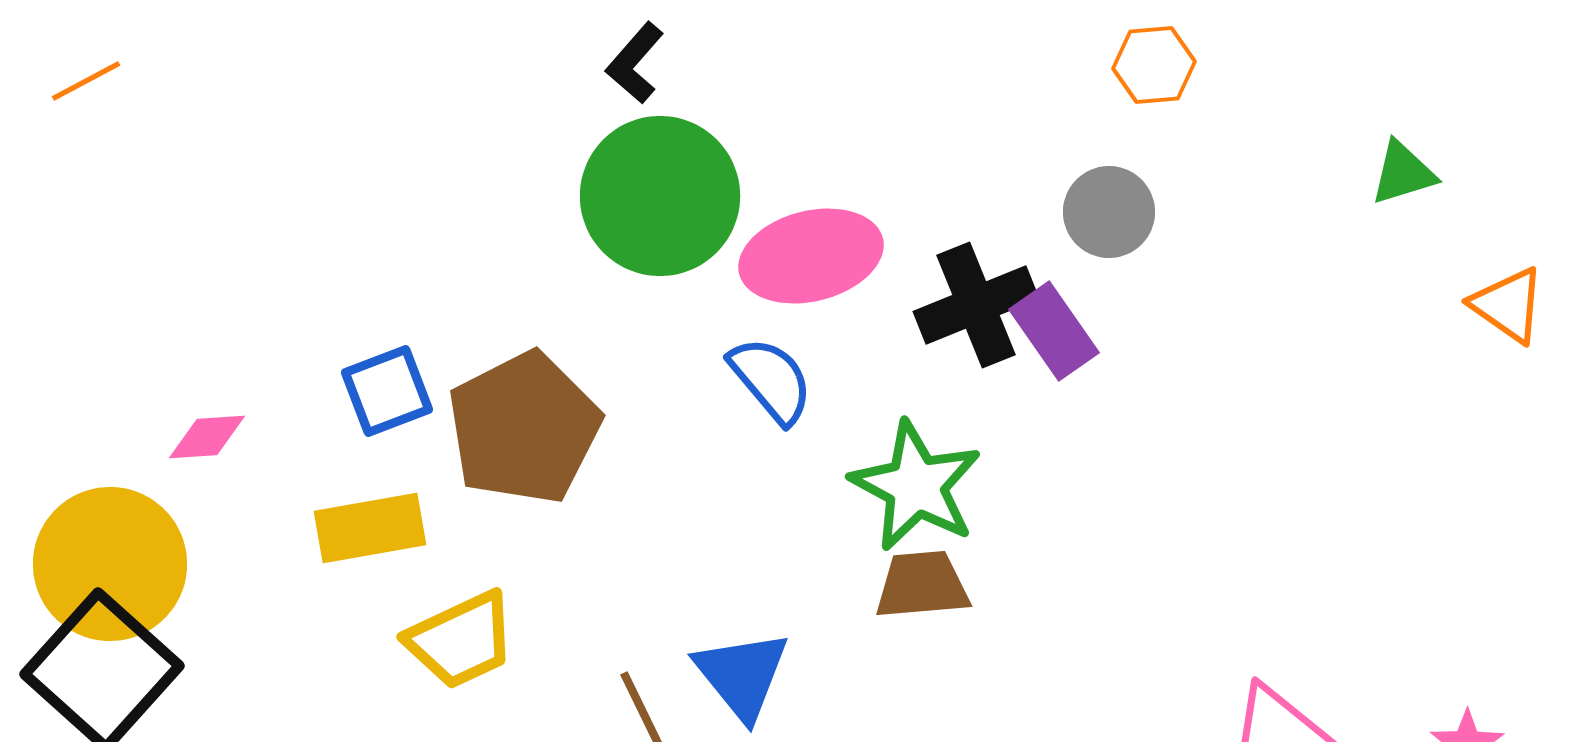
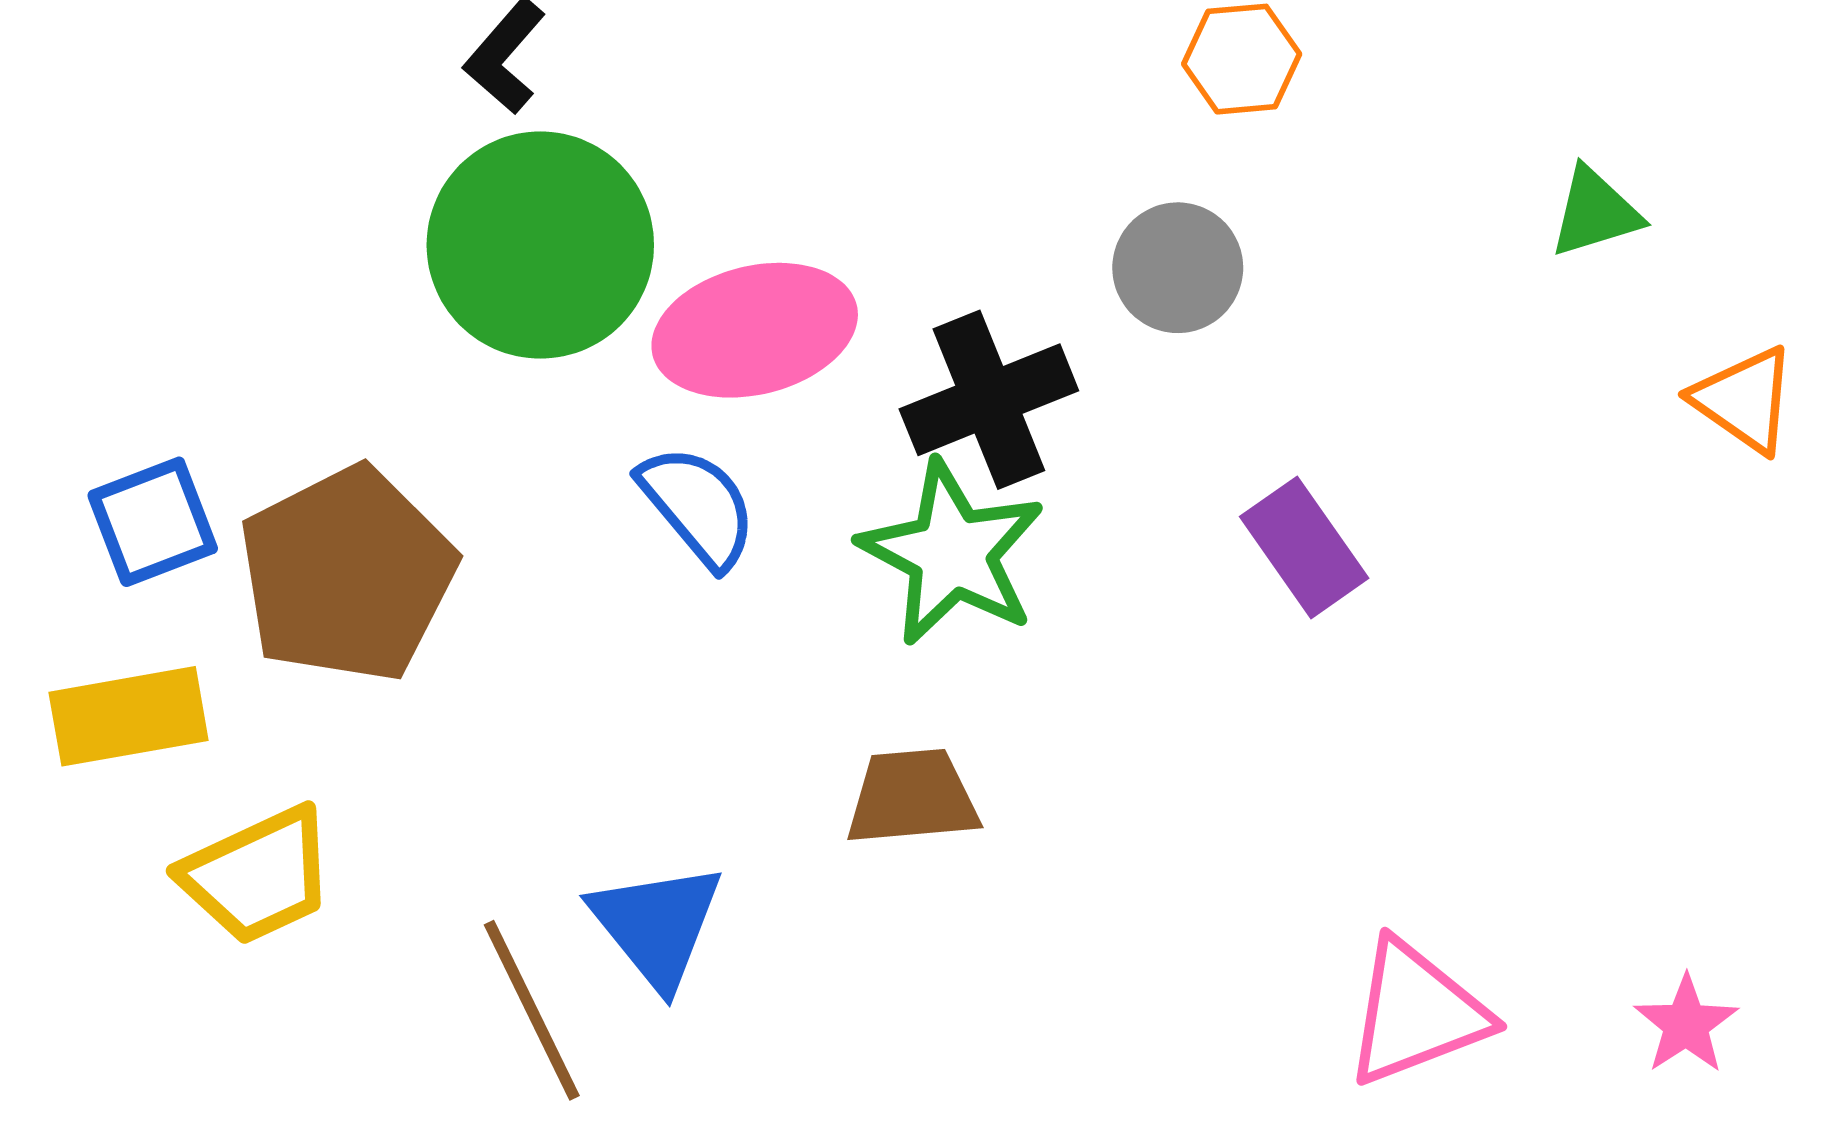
purple rectangle: (1054, 331) -> (1304, 547), moved
green star: (916, 486) -> (952, 553), moved

